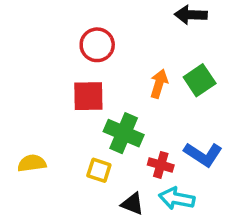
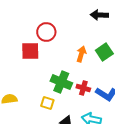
red square: (88, 96) -> (30, 51), moved
red cross: (161, 165) -> (83, 88), moved

